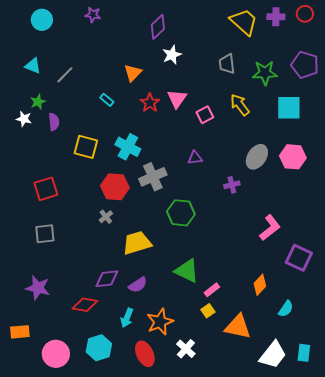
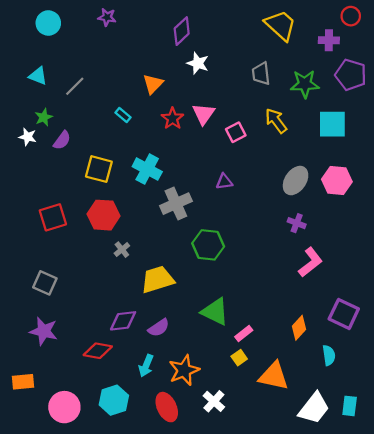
purple cross: (276, 17) -> (329, 40), moved
white star: (172, 55) -> (198, 63), turned -30
purple semicircle: (54, 122) -> (62, 140), turned 42
purple cross: (232, 185) -> (297, 223), moved, turned 35
red hexagon: (115, 187) -> (103, 215), moved
gray square: (45, 234) -> (45, 283), moved, turned 30
purple square: (299, 258) -> (344, 314), moved
cyan semicircle: (286, 309) -> (329, 355), turned -42

